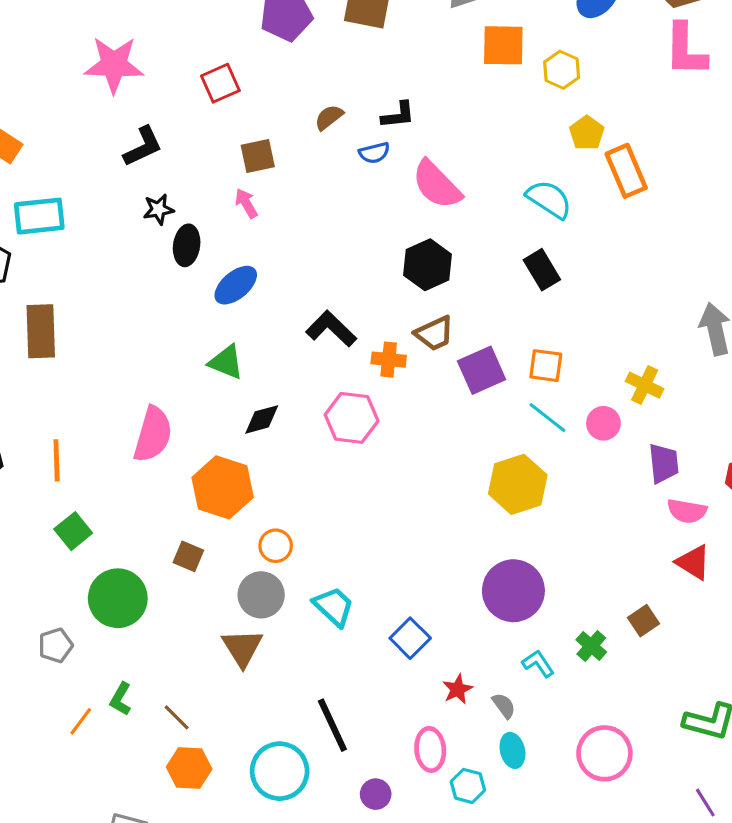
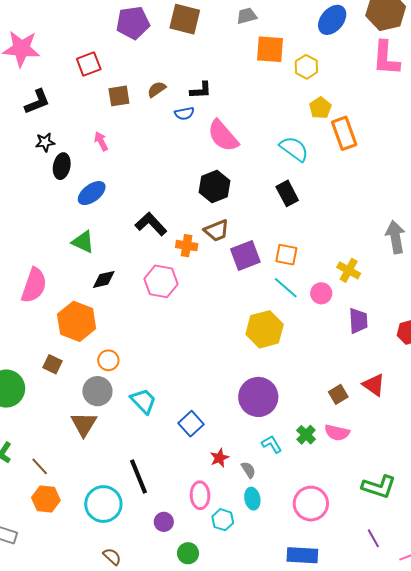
brown square: (258, 156) -> (119, 96), moved
pink semicircle: (687, 511) -> (337, 433), moved
brown square: (643, 621) -> (338, 394), moved

